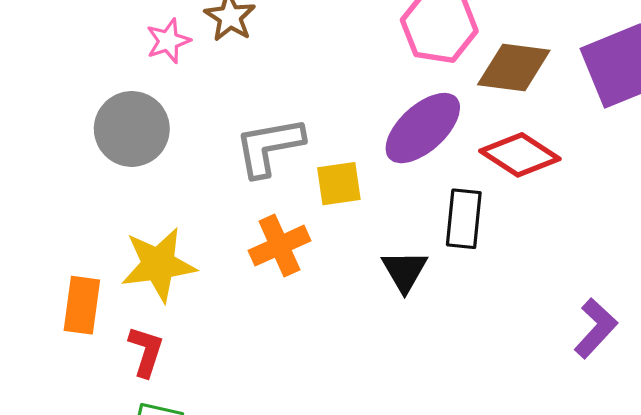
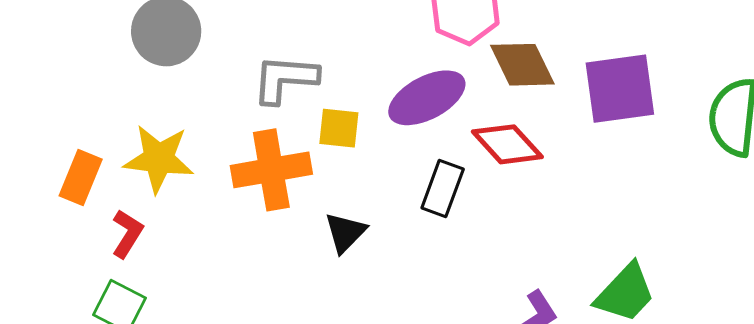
brown diamond: (514, 67) -> (522, 65), turned 42
orange cross: (279, 246) -> (271, 170), size x1.4
black triangle: (405, 271) -> (345, 233), moved

